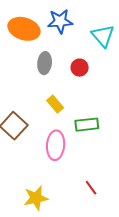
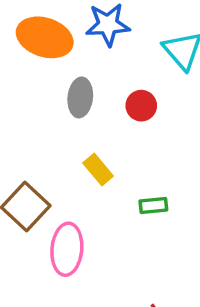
green rectangle: (87, 125) -> (153, 205), size x0.7
pink ellipse: (56, 145) -> (67, 249), moved

